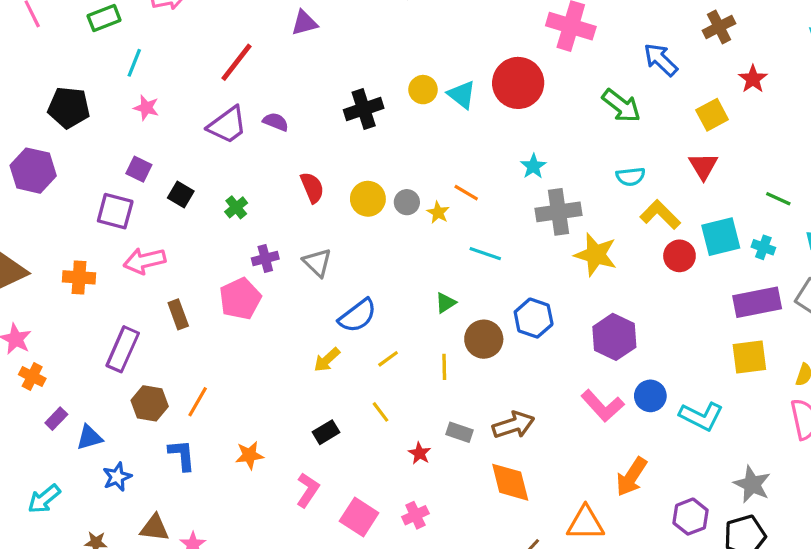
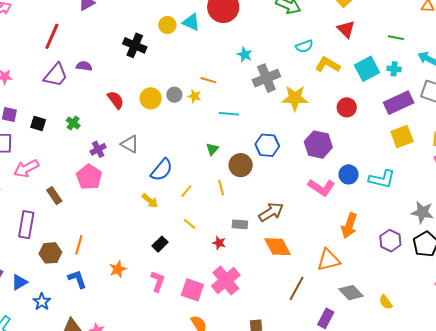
black cross: (364, 109) -> (135, 45), turned -35
red circle: (679, 256) -> (347, 107), moved
yellow arrow: (327, 360) -> (150, 201), turned -84
pink cross: (415, 515) -> (226, 280), size x1.8

